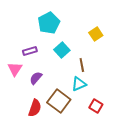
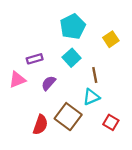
cyan pentagon: (49, 23) -> (73, 26), moved
pink triangle: (15, 69) -> (17, 80), turned 35
purple semicircle: (36, 78) -> (49, 83), moved

